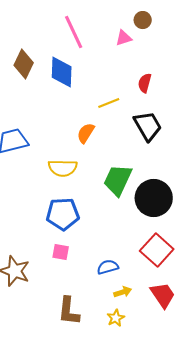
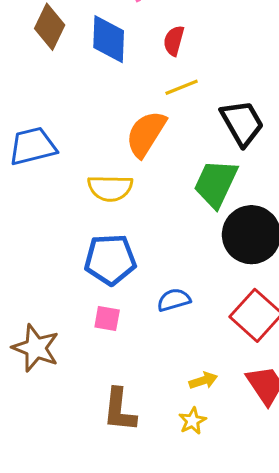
red semicircle: (145, 83) -> (174, 41), moved
orange semicircle: (86, 133) -> (146, 134), size x1.5
green trapezoid: (118, 180) -> (216, 183), moved
blue semicircle: (108, 267) -> (174, 300), moved

